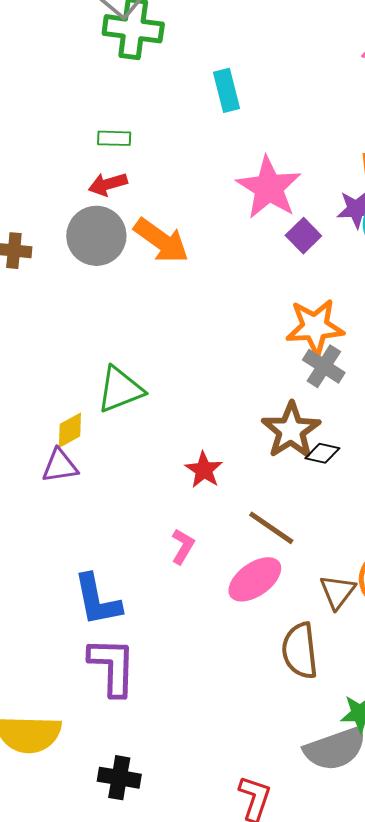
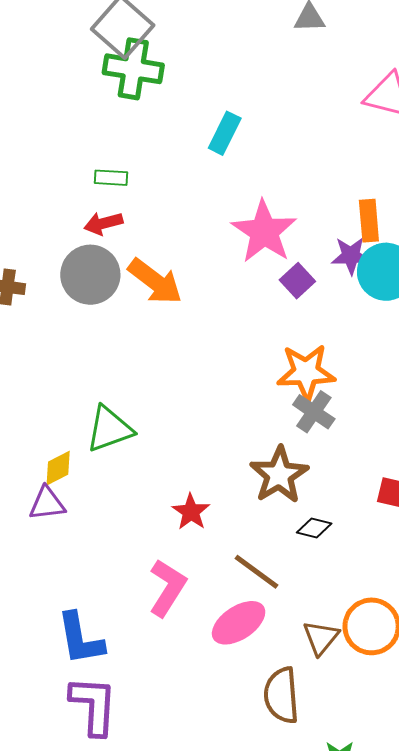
cyan rectangle: (226, 90) -> (225, 133), turned 39
black diamond: (322, 453) -> (314, 528), moved
pink L-shape: (183, 546) -> (167, 588), size x1.6

